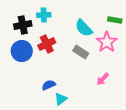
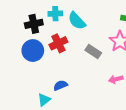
cyan semicircle: (84, 28) -> (77, 21), moved
pink arrow: (103, 79) -> (116, 79), turned 32
cyan triangle: (61, 99) -> (44, 100), moved

